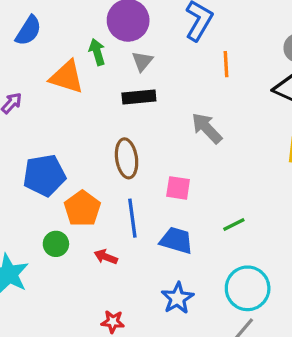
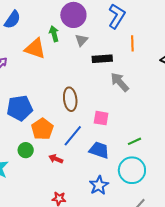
black rectangle: (139, 97) -> (102, 59), moved
blue line: (132, 218) -> (73, 136), turned 45
cyan circle: (248, 288) -> (132, 170), moved

